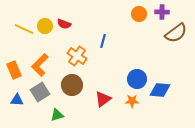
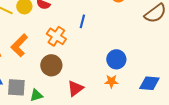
blue diamond: (160, 90) -> (149, 83), moved
gray square: (40, 92) -> (16, 87), moved, turned 36
red triangle: (103, 99) -> (75, 88), moved

